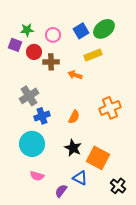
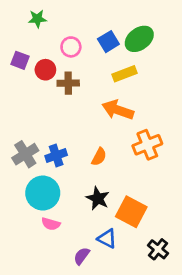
green star: (27, 30) -> (37, 19), moved
orange arrow: (75, 75) -> (118, 110), moved, size x1.6
gray cross: (29, 96) -> (25, 154), moved
pink semicircle: (37, 176) -> (51, 224), moved

